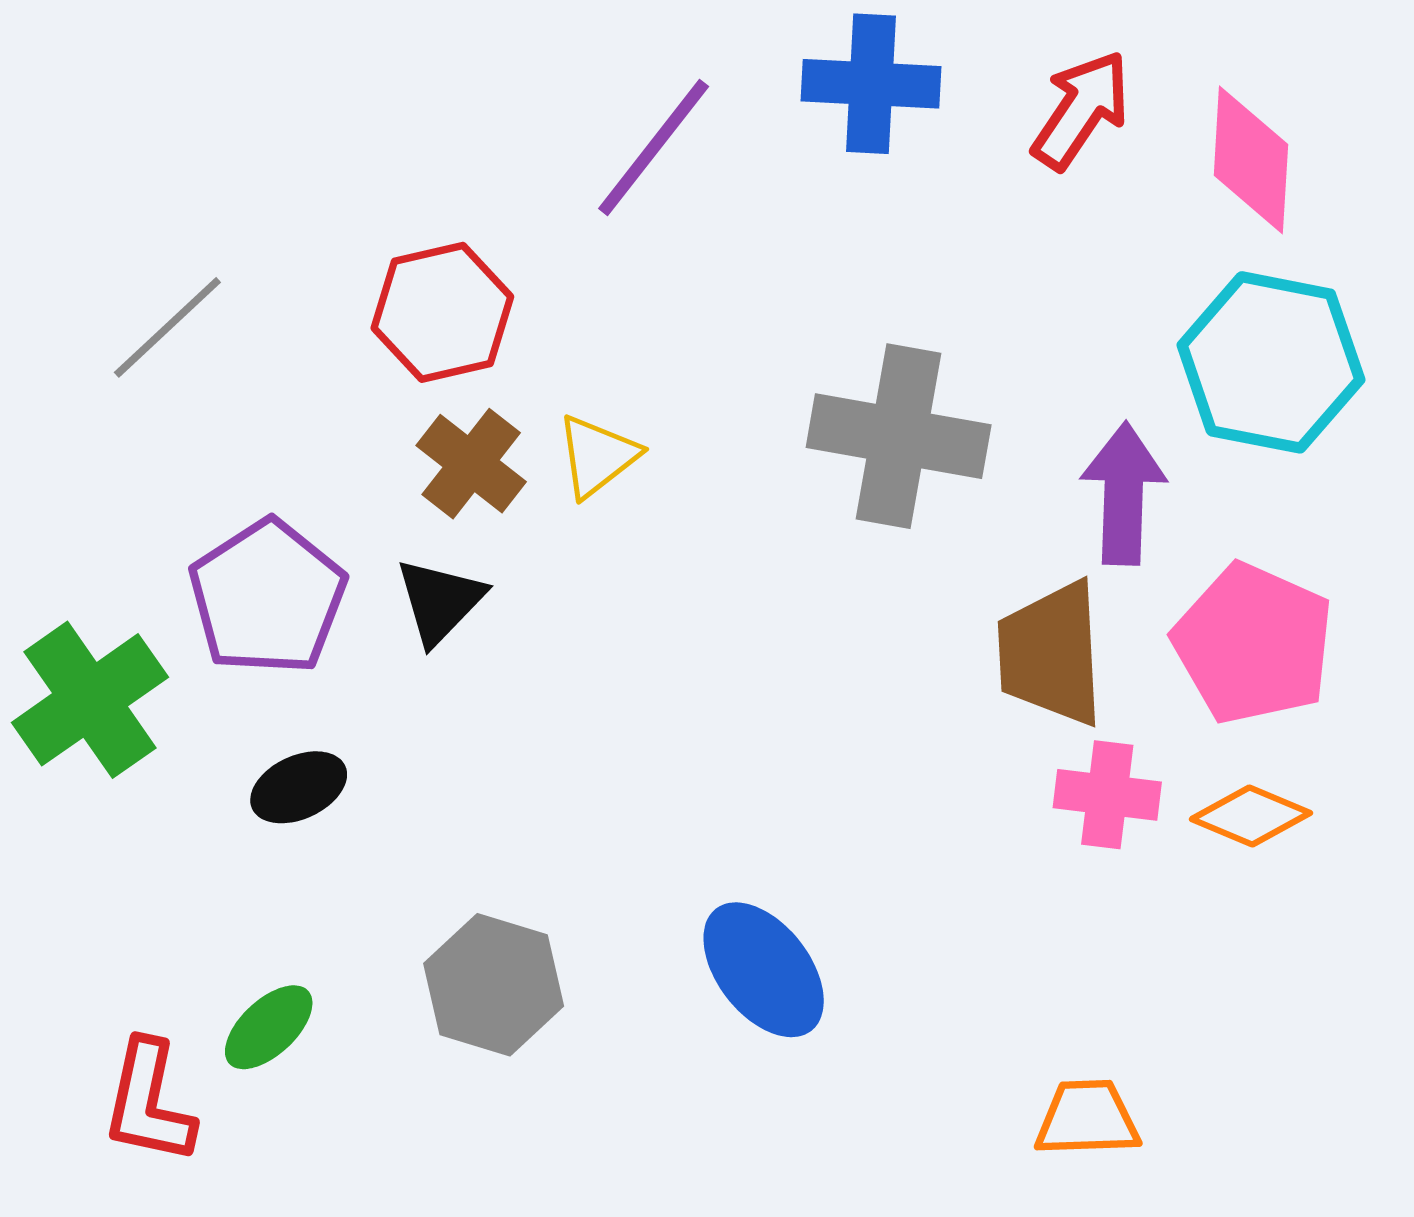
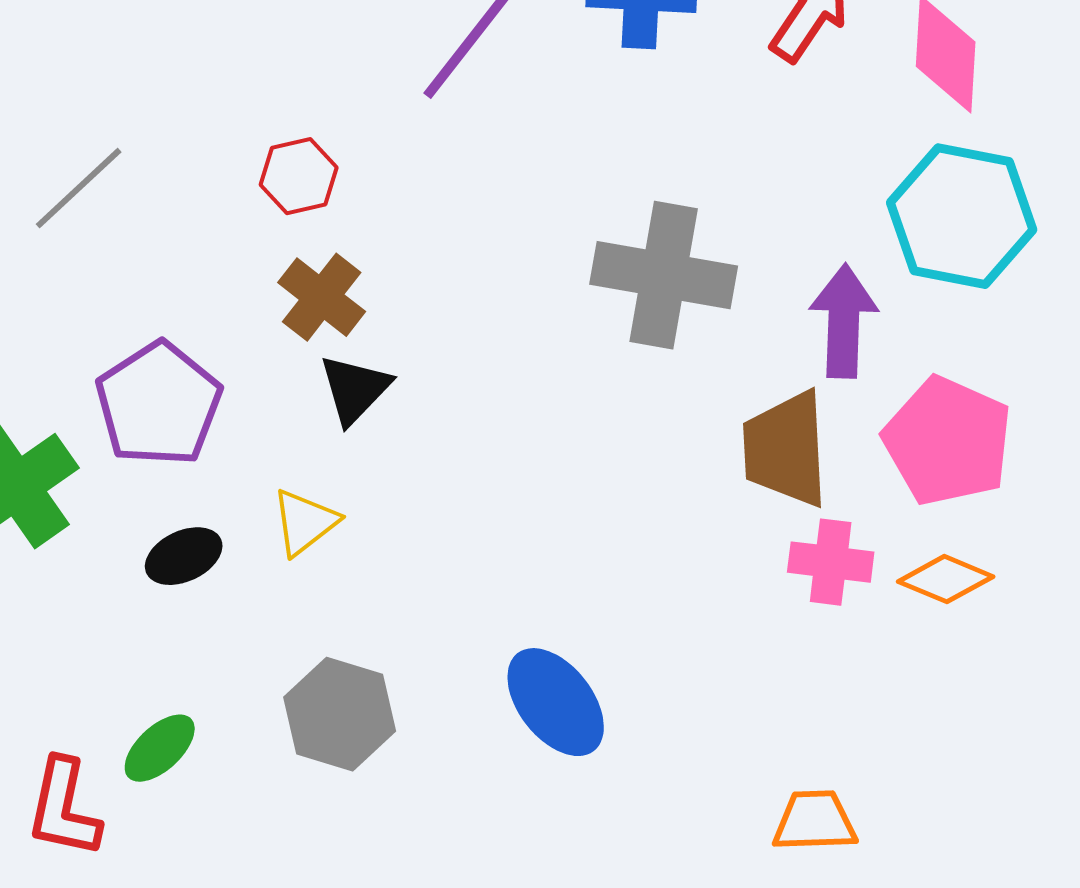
red hexagon: (442, 312) -> (299, 176), size x0.7
yellow triangle: (597, 456) -> (305, 522), moved
black triangle: (440, 601) -> (355, 389), moved

